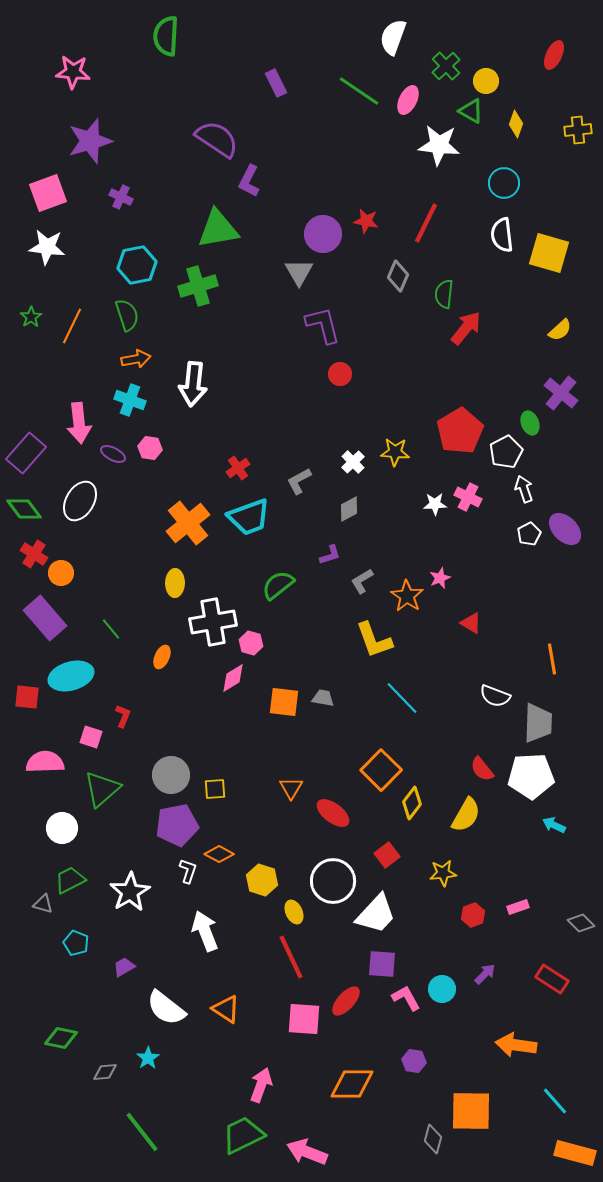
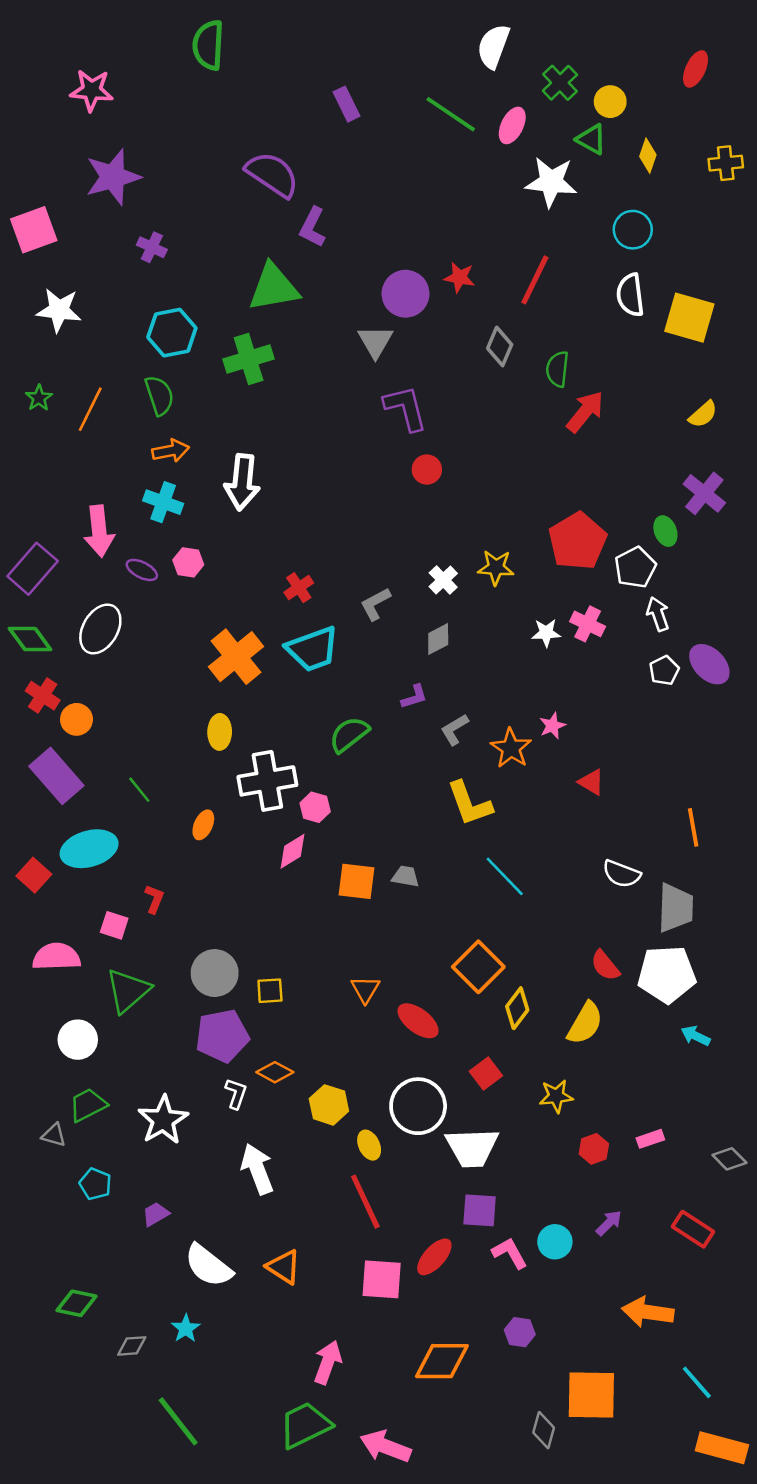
pink square: (48, 193) -> (34, 230), moved
red square: (27, 697) -> (34, 875), turned 36
white trapezoid: (376, 914) -> (472, 1148), turned 45

